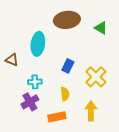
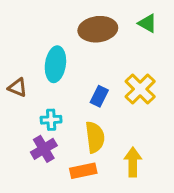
green triangle: (101, 28) -> (147, 23), moved
yellow cross: (96, 77) -> (140, 89), moved
yellow semicircle: (65, 94) -> (95, 137), size x1.5

